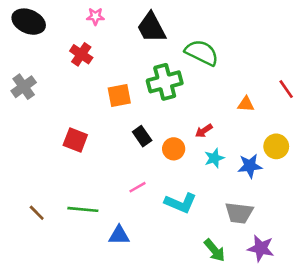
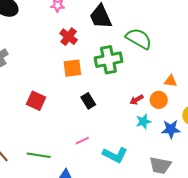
red cross: (81, 54) -> (69, 37), moved
orange circle: (174, 149) -> (159, 100), moved

